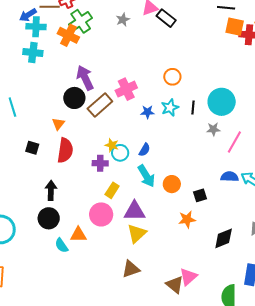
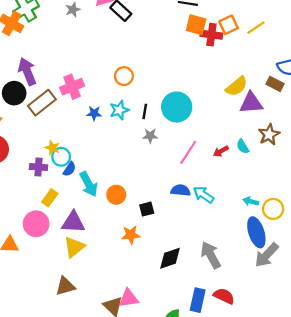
gray star: (213, 129) -> (150, 136), moved
blue semicircle: (144, 150) -> (69, 169), moved
pink triangle: (188, 277) -> (129, 298), turned 30

